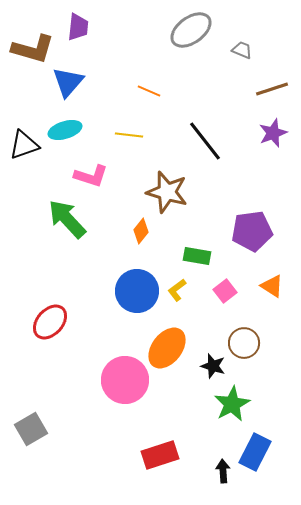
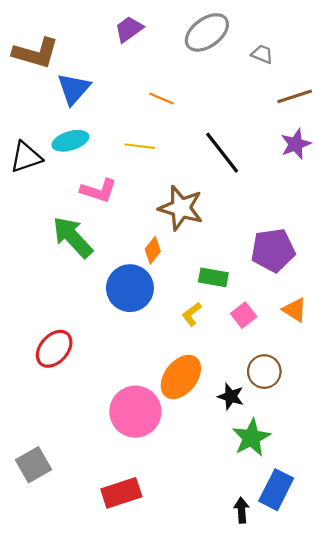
purple trapezoid: (78, 27) -> (129, 29), moved, turned -132
blue circle: (137, 291) -> (130, 288), moved
red rectangle: (160, 455) -> (121, 493), moved

